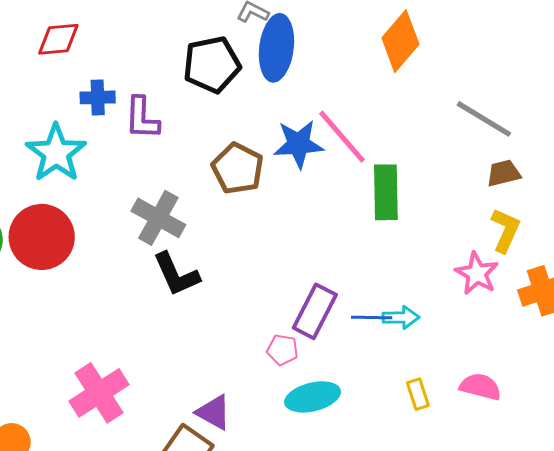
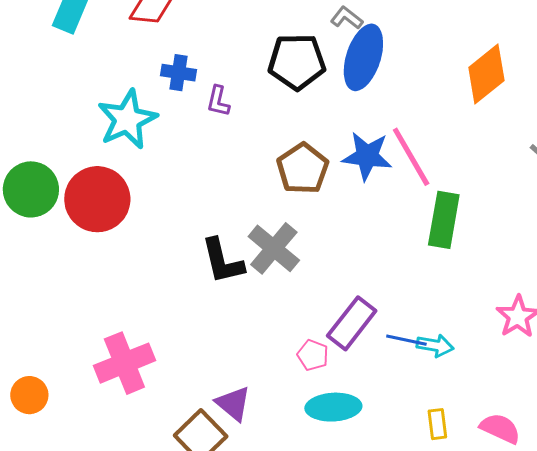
purple L-shape: (142, 118) -> (218, 101), size x0.7
gray cross: (158, 218) -> (274, 248), moved

